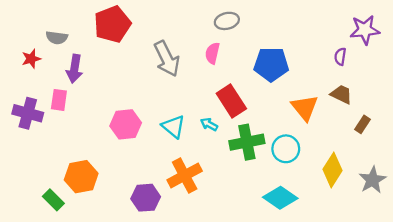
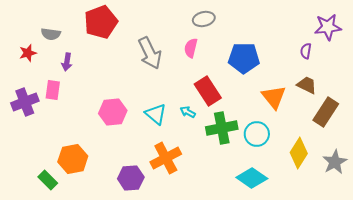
purple arrow: (75, 69) -> (67, 62), size x0.7
purple cross: (28, 113) -> (25, 102), turned -36
brown rectangle: (363, 124) -> (326, 112), size x1.8

